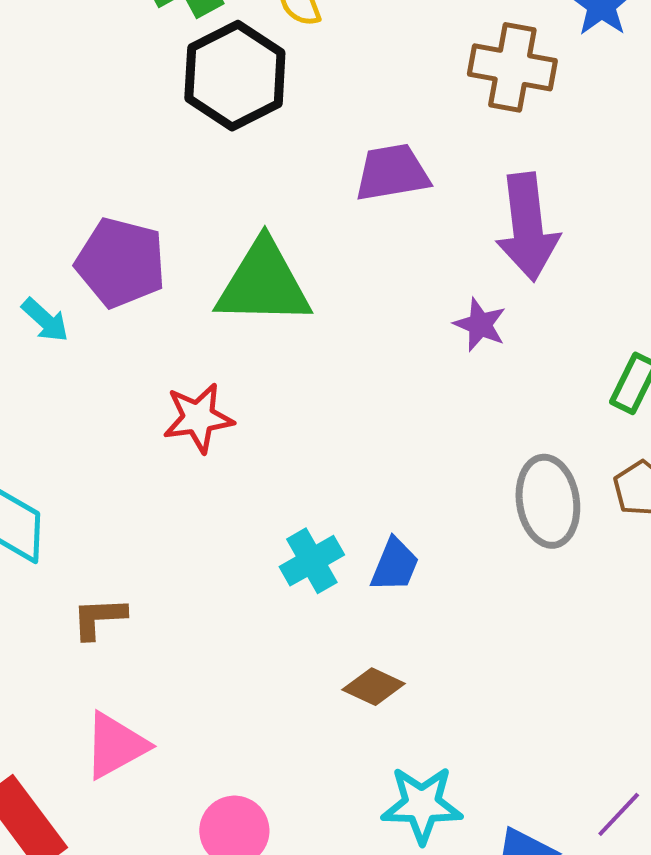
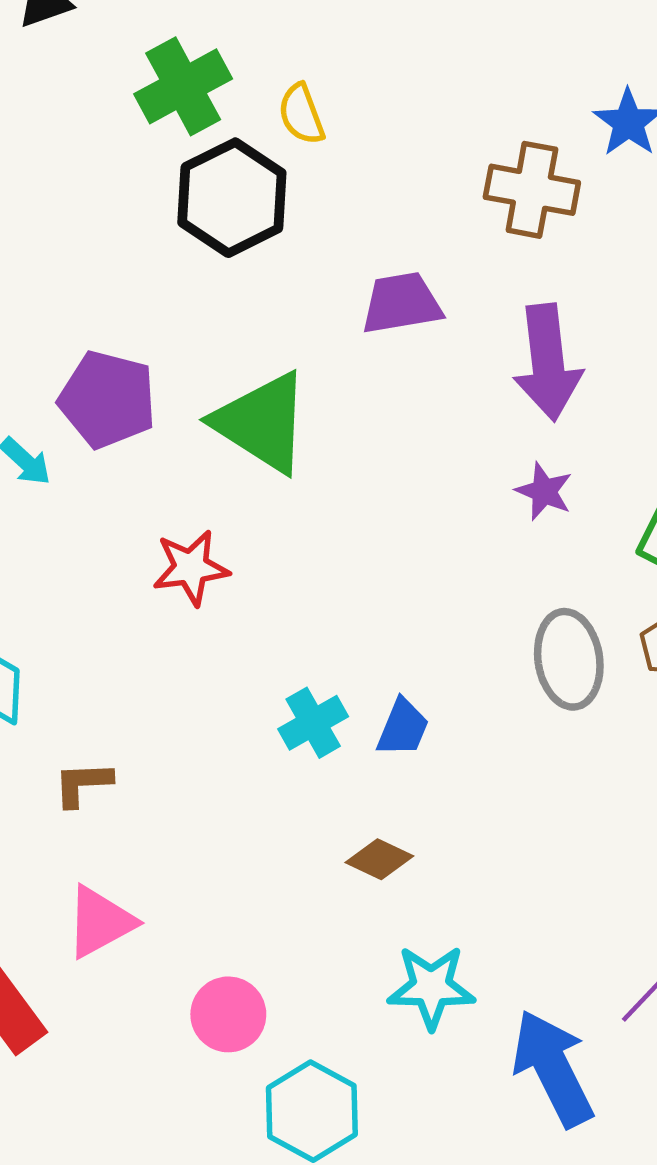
green triangle: (263, 283) -> (262, 422), turned 31
purple star: (480, 325) -> (544, 491), moved

